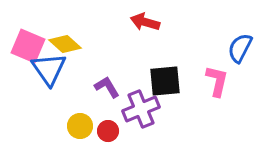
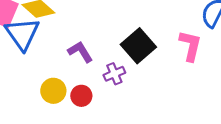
black square: (165, 81) -> (138, 46), turned -36
purple cross: (141, 109) -> (114, 74), size x0.6

